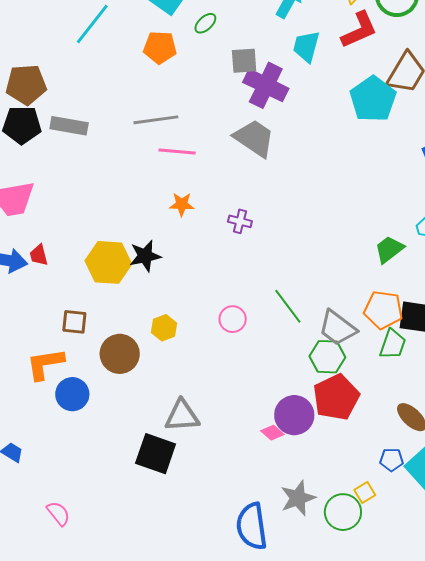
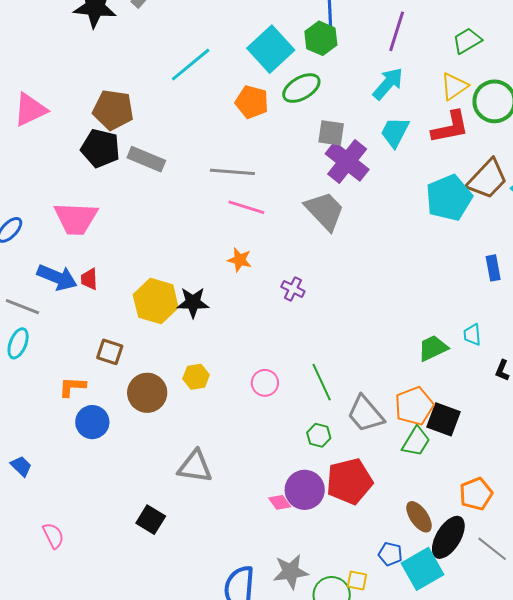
green ellipse: (205, 23) -> (301, 88), size x1.6
orange pentagon: (383, 310) -> (414, 406), turned 30
green hexagon: (327, 357) -> (319, 435), moved, size x0.7
orange L-shape: (45, 364) -> (72, 387), size x0.7
black square: (156, 454) -> (151, 520), moved, size x0.7
yellow square: (365, 493) -> (357, 580), turned 30

